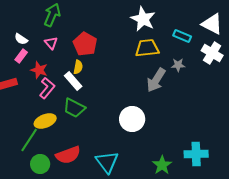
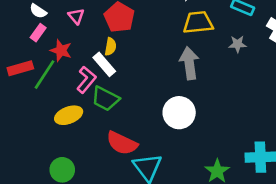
gray arrow: (156, 80) -> (189, 63), moved, turned 140
pink L-shape: (47, 88) -> (86, 80), moved
green line: (29, 140) -> (44, 75), moved
red semicircle: (68, 155) -> (122, 143), moved, turned 45

